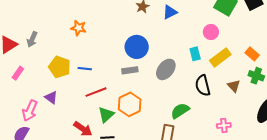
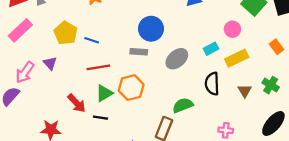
cyan rectangle: (195, 54) -> (211, 49), turned 64
orange rectangle: (252, 54) -> (276, 47), moved
pink rectangle: (18, 73) -> (20, 30), size x1.6

